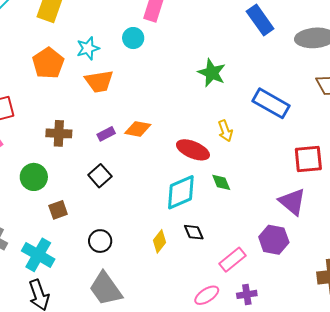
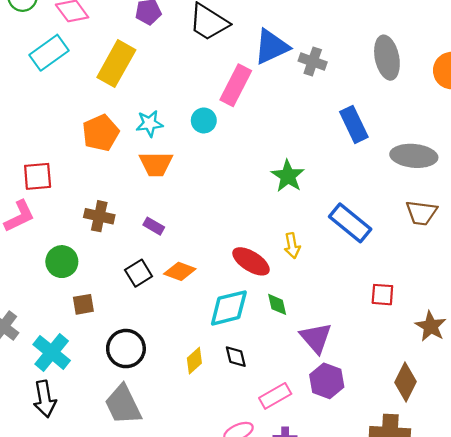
orange diamond: (138, 129) -> (180, 271), moved
purple rectangle: (106, 134) -> (154, 226), turned 48
red square: (308, 159) -> (382, 295), size x0.7
purple triangle: (292, 202) -> (316, 338), moved
black circle: (100, 241) -> (126, 349), size x1.4

